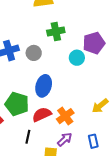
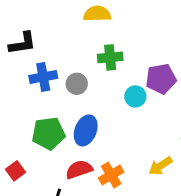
green pentagon: (17, 104) -> (48, 133), moved, turned -30

